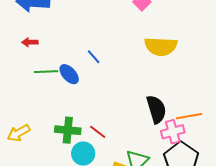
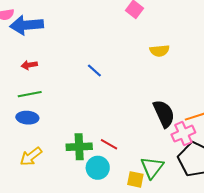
yellow semicircle: (161, 46) -> (159, 51), size x0.6
green line: (46, 72) -> (30, 94), moved
blue ellipse: (69, 74) -> (27, 118), moved, turned -35

